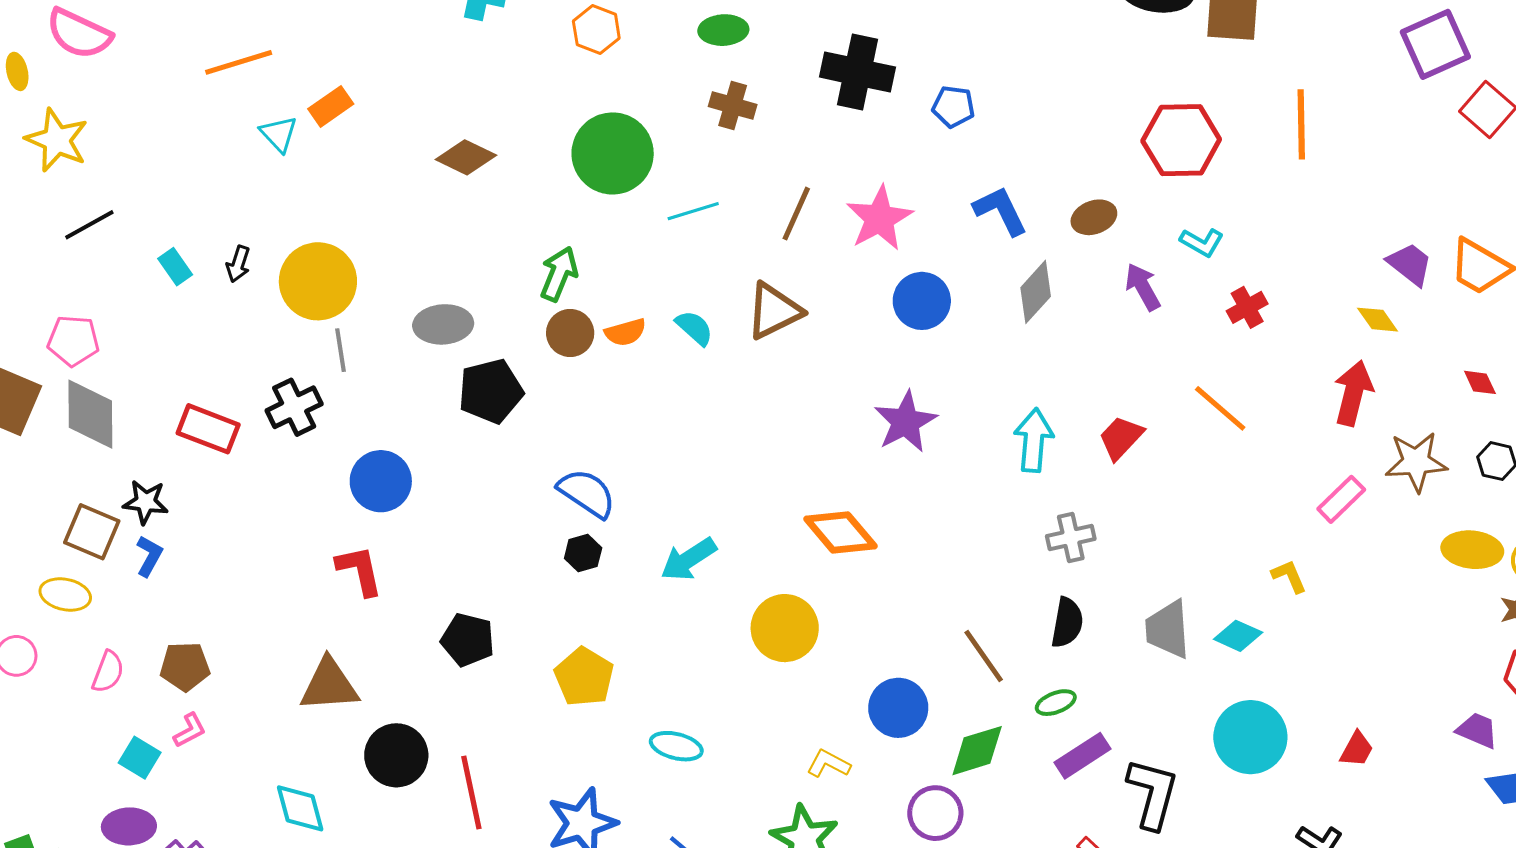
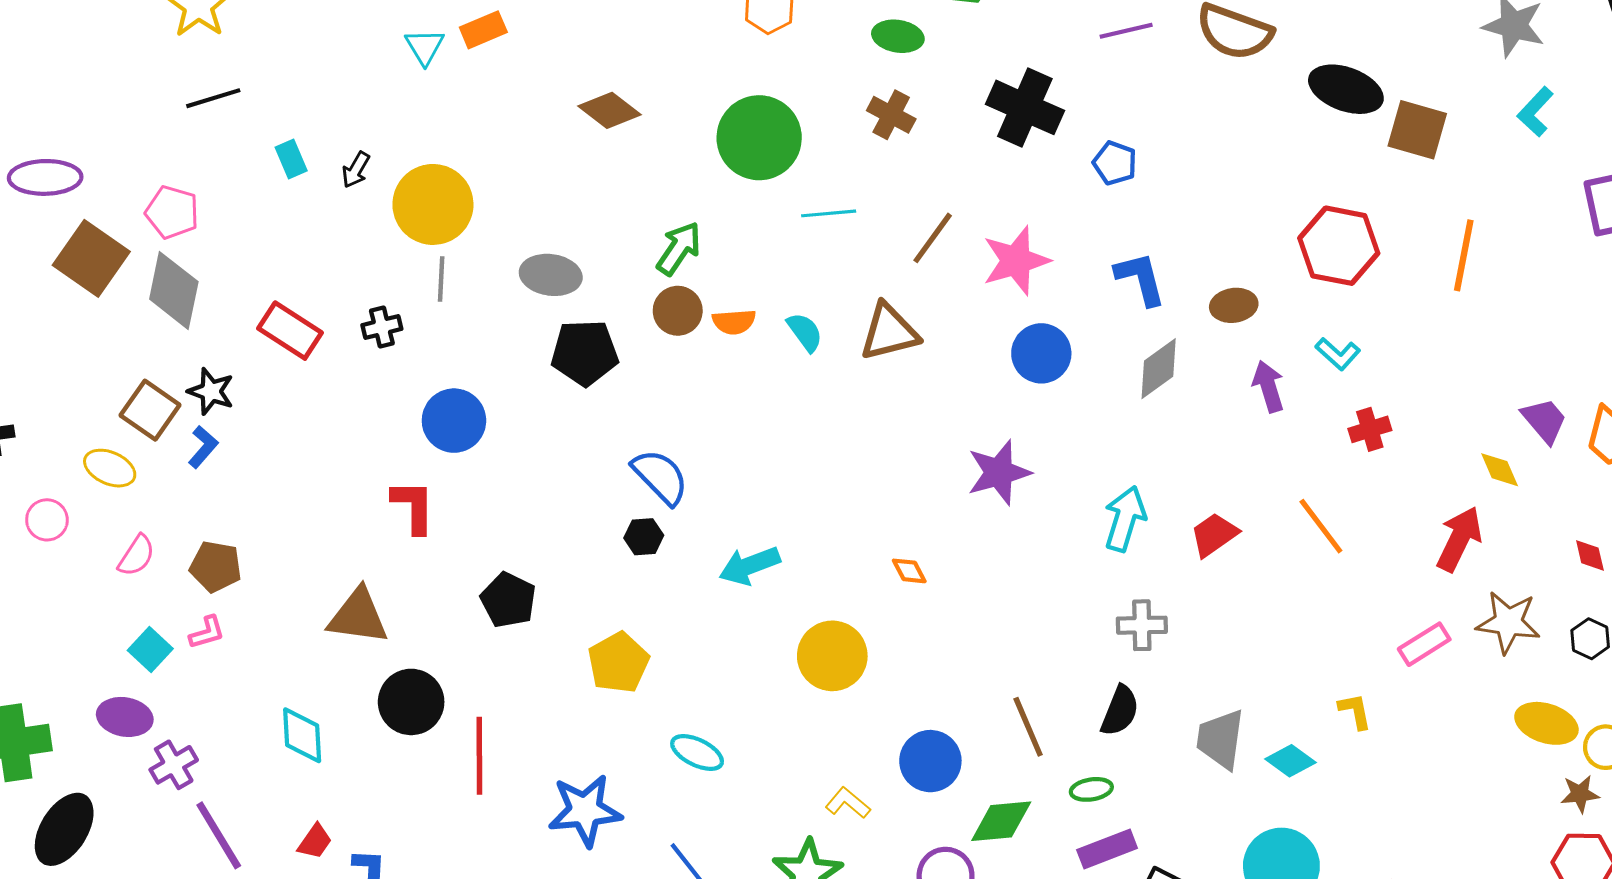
black cross: (294, 407) -> (382, 327), size x0.7
orange diamond: (840, 533) -> (909, 571), size x0.5

